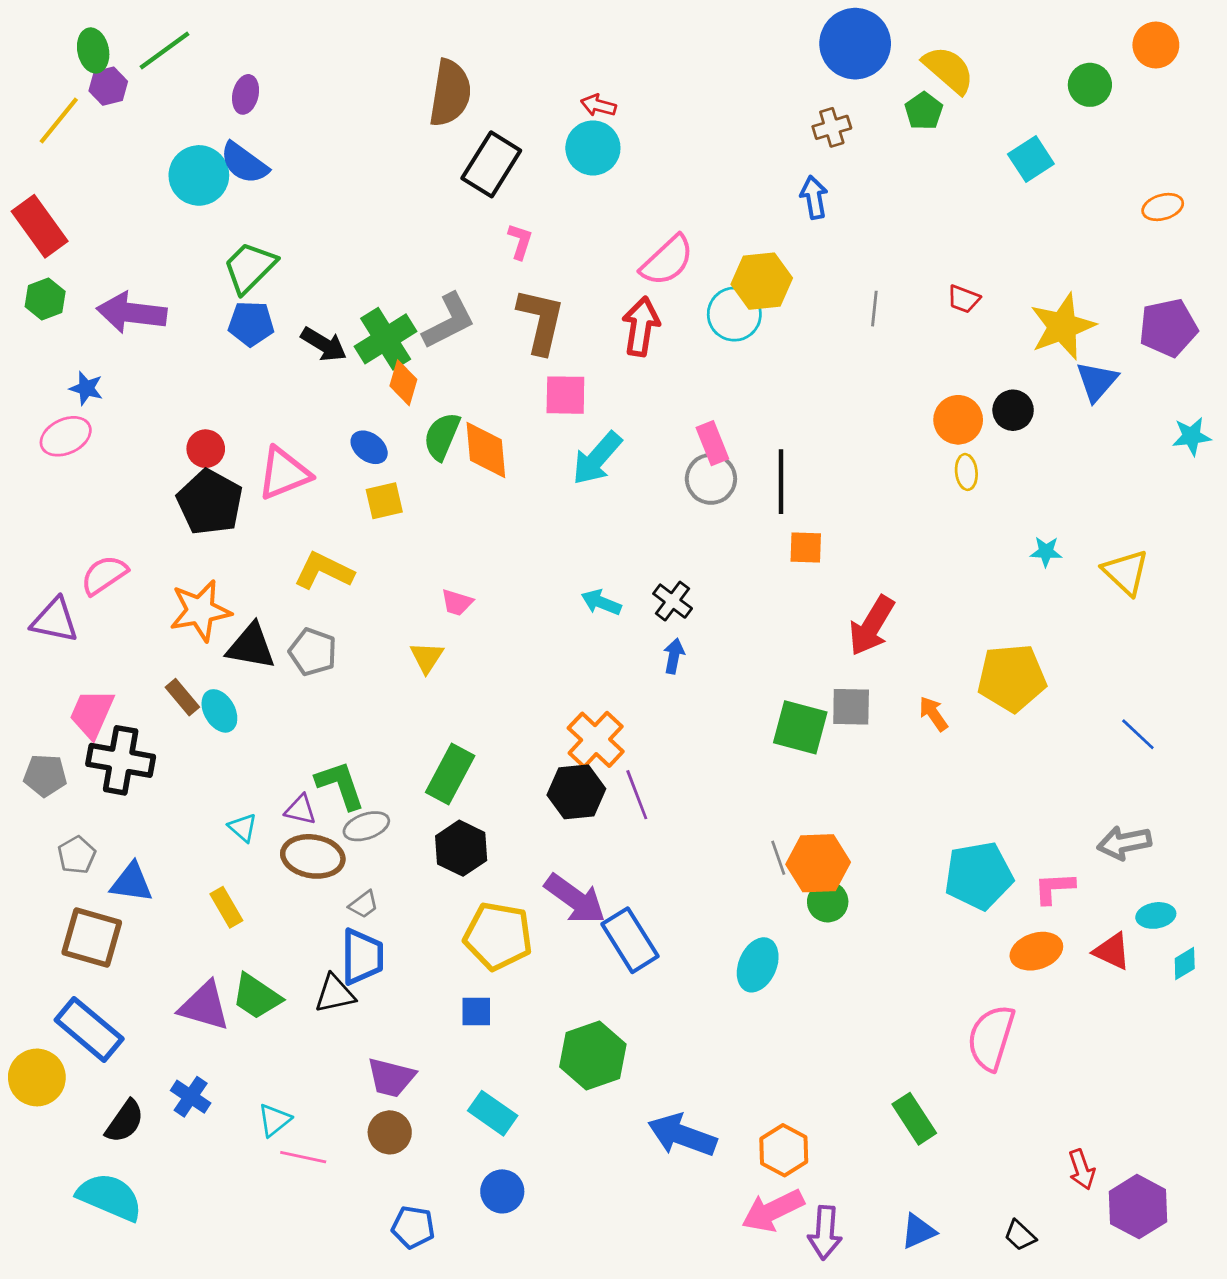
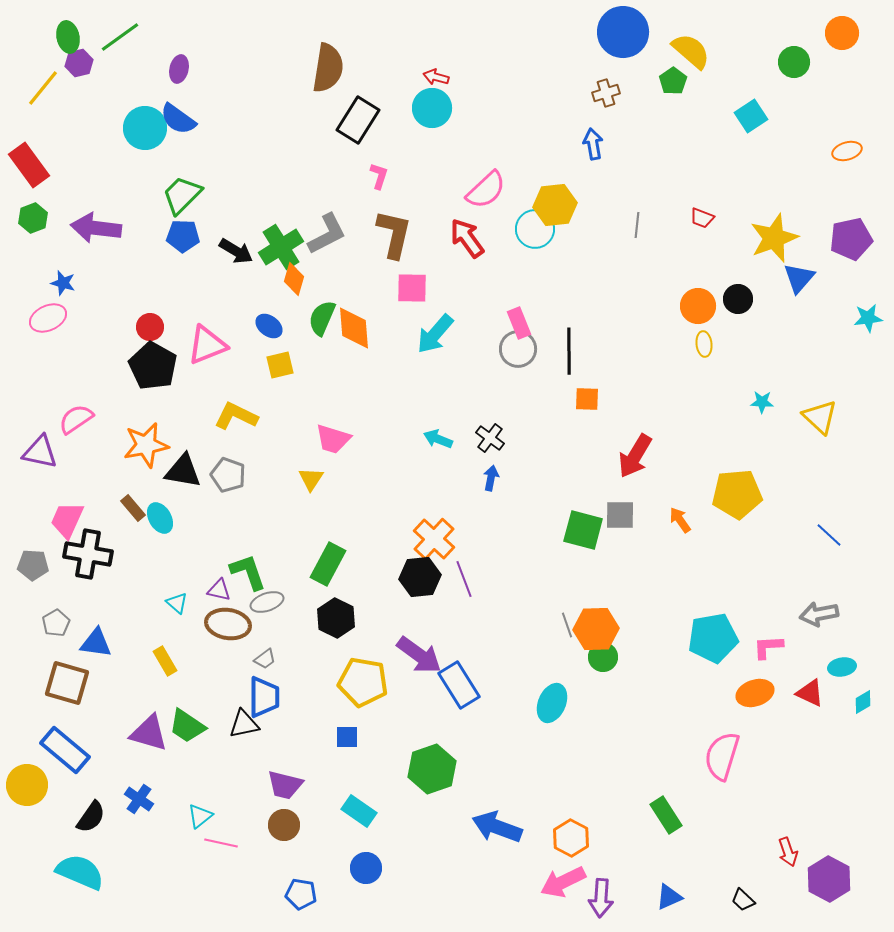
red arrow: (641, 326) -> (467, 238), turned -45
pink trapezoid: (457, 602) -> (333, 439), size x1.5

